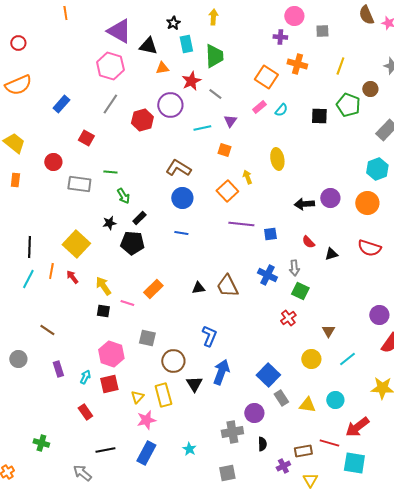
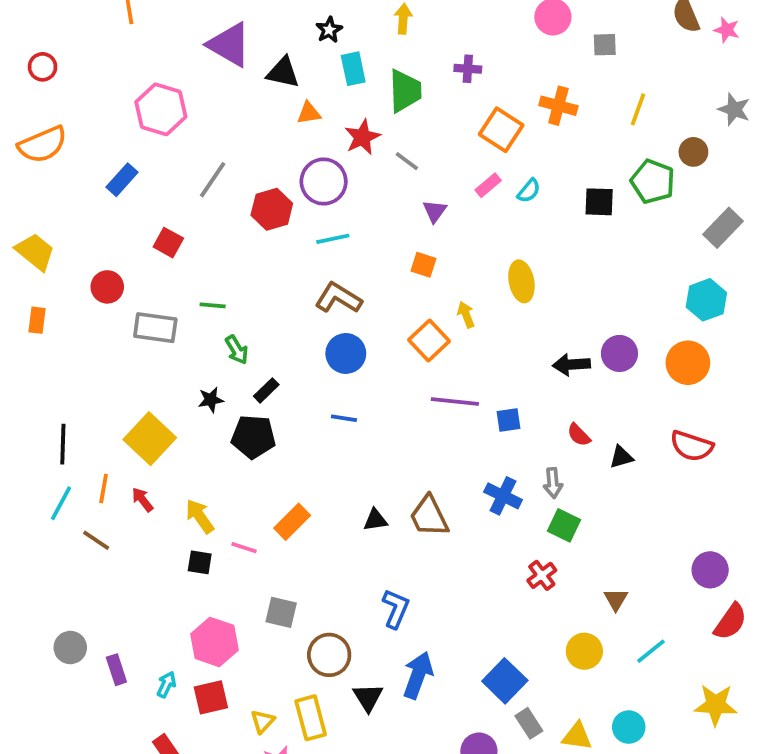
purple cross: (280, 37) -> (468, 69), moved
pink hexagon: (110, 66) -> (161, 109), moved
cyan line: (202, 128) -> (333, 239), moved
brown line: (47, 330) -> (96, 540), moved
gray circle: (18, 359) -> (70, 648), moved

